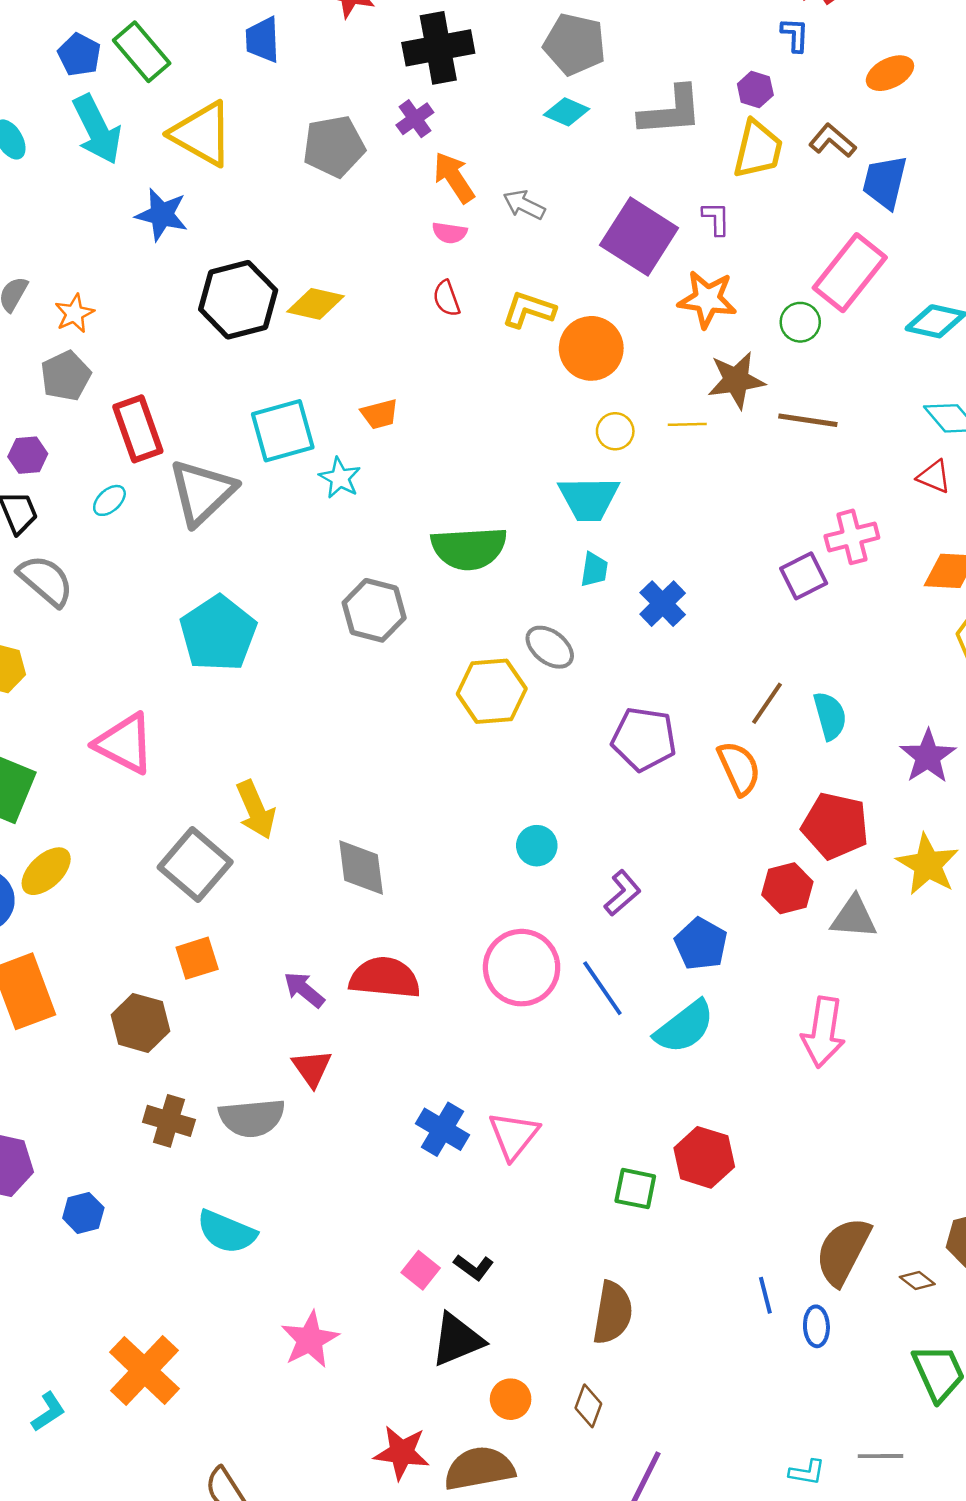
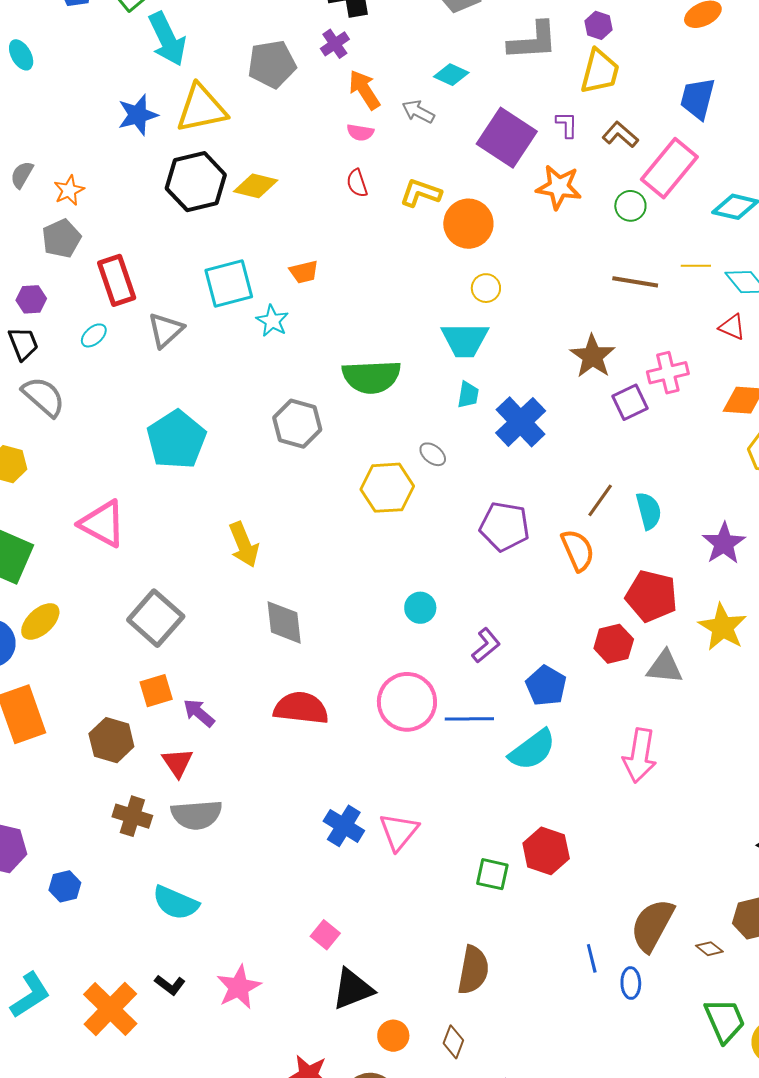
cyan diamond: (567, 112) -> (451, 75), moved
cyan arrow: (97, 129) -> (167, 39), moved
yellow triangle: (202, 134) -> (201, 109), moved, turned -42
brown L-shape: (832, 141) -> (620, 135), moved
blue star: (162, 215) -> (138, 115), turned -30
brown star: (736, 380) -> (592, 356), moved, turned -30
yellow line: (687, 424) -> (696, 266), moved
gray triangle: (202, 492) -> (166, 330), size x0.7
blue cross: (663, 604) -> (521, 422), size x1.4
gray ellipse: (550, 647) -> (433, 454), size x0.7
yellow arrow: (256, 810) -> (244, 545), moved
blue line: (602, 988) -> (469, 719), turned -57
purple arrow: (304, 990) -> (199, 713), moved
red triangle: (312, 1068) -> (177, 763), moved
black L-shape: (474, 1267) -> (170, 985), moved
cyan L-shape: (48, 1412) -> (30, 995), moved, size x1.5

